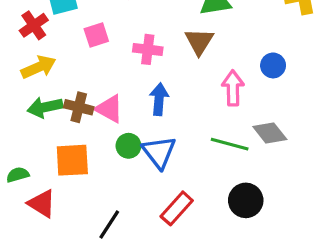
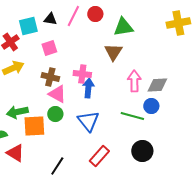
pink cross: (148, 49) -> (82, 74), moved
blue circle: (273, 65) -> (151, 106), moved
green arrow: (45, 107) -> (17, 112), moved
brown cross: (79, 107) -> (50, 77), moved
gray diamond: (270, 133) -> (157, 85), moved, turned -55
green circle: (128, 146) -> (55, 114), moved

